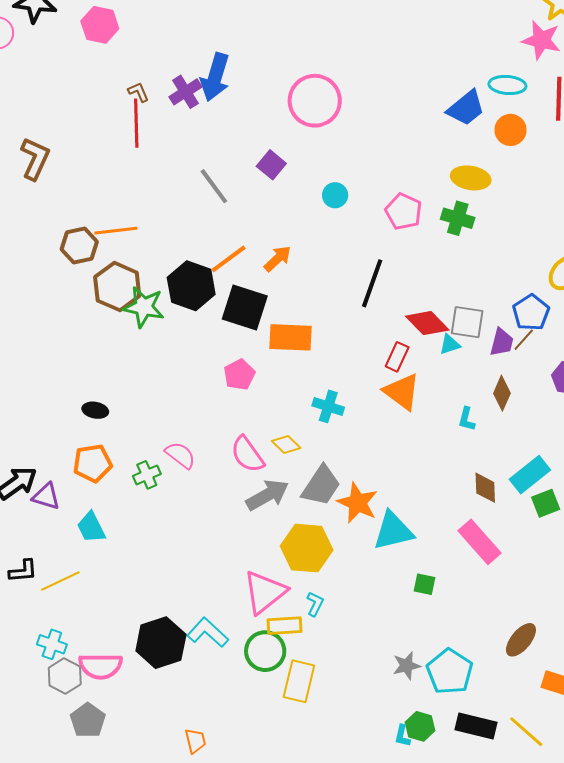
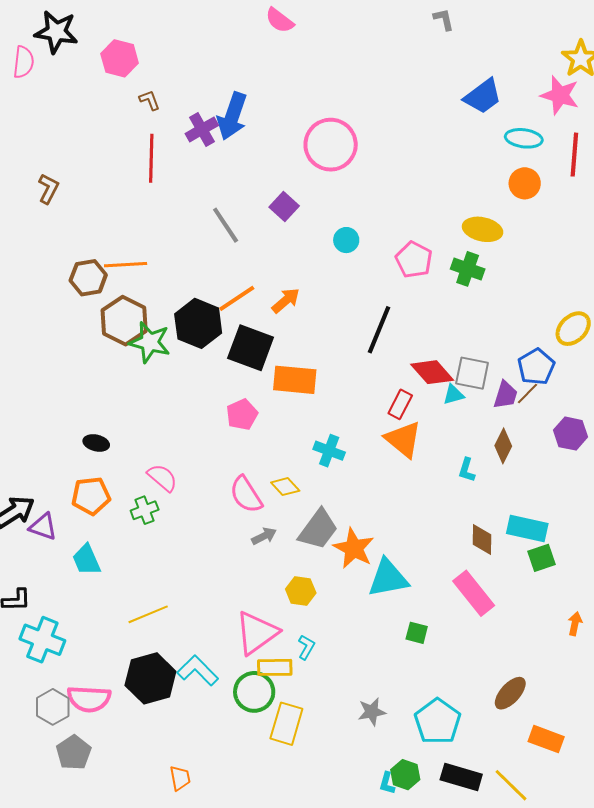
brown L-shape: (138, 92) -> (150, 100), moved
blue trapezoid: (466, 108) -> (483, 96), moved
brown L-shape: (35, 159) -> (48, 189), size x0.7
pink semicircle: (180, 455) -> (162, 478), moved
cyan rectangle: (530, 475) -> (527, 529), turned 48
gray arrow: (267, 495) -> (264, 536), size x0.6
yellow hexagon: (307, 548) -> (301, 591), size x0.6
yellow line: (60, 581) -> (148, 614), moved
cyan cross: (52, 644) -> (42, 640), moved, size x1.5
gray star: (407, 666) -> (372, 712), moved

